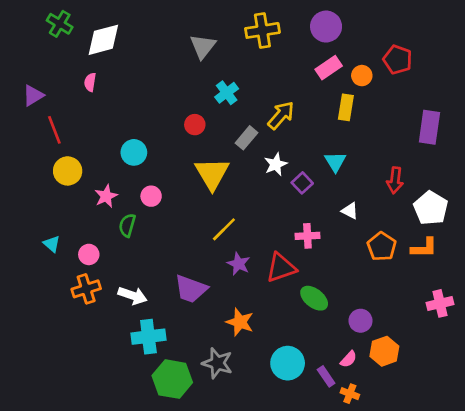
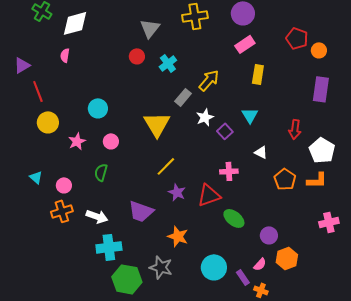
orange circle: (362, 76) -> (319, 50), moved
red circle: (195, 125) -> (137, 56), moved
green semicircle: (127, 225) -> (101, 172), moved

